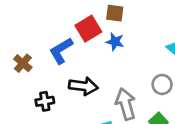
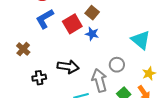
brown square: (115, 13) -> (92, 13), turned 32
blue L-shape: (61, 51) -> (45, 19), moved
gray circle: (162, 84) -> (117, 65), moved

